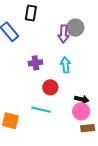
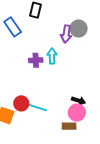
cyan arrow: (66, 65) -> (52, 56), moved
red circle: (50, 87) -> (21, 103), moved
brown rectangle: (88, 128) -> (69, 126), moved

